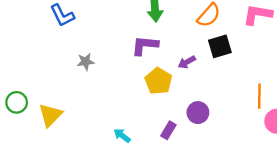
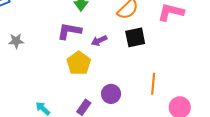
purple arrow: (187, 62) -> (99, 41), moved
orange line: (259, 96) -> (153, 84), moved

